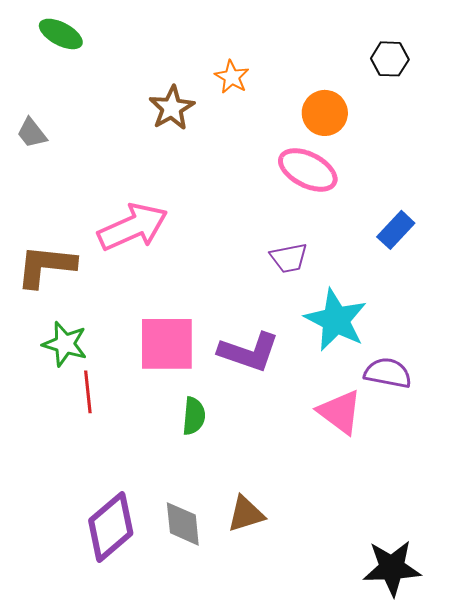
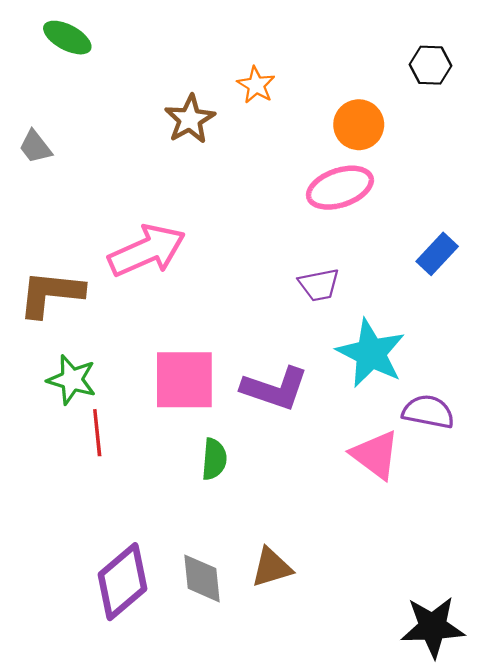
pink ellipse: (308, 170) -> (340, 188), turned -46

